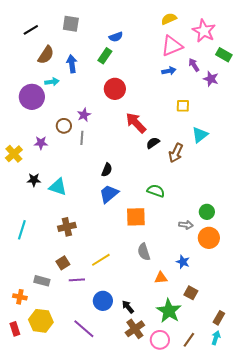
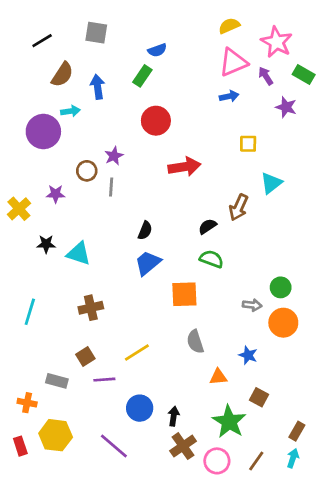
purple arrow: (194, 65) -> (266, 76), moved
red arrow: (136, 123) -> (184, 167), turned 125
black semicircle: (153, 143) -> (207, 226), moved
black arrow: (128, 307) -> (174, 416), turned 48

